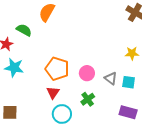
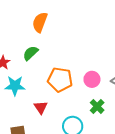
green semicircle: (24, 30) -> (30, 53), moved, turned -63
red triangle: (53, 93) -> (41, 107), moved

